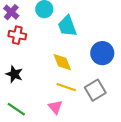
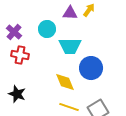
cyan trapezoid: (67, 26) -> (70, 46), turned -70
blue circle: (102, 53) -> (91, 68), moved

